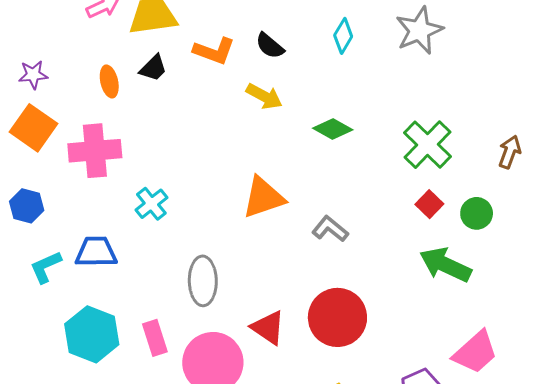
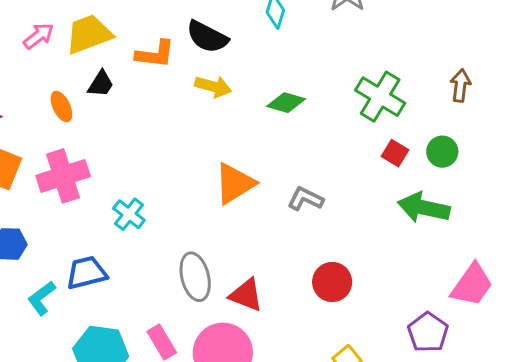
black semicircle: (270, 46) -> (207, 37), size x1.4
red circle: (337, 317) -> (332, 282), size x0.7
red triangle: (268, 328) -> (246, 295), moved

